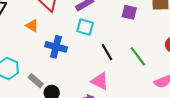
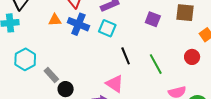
orange triangle: (32, 26) -> (55, 20), turned -40
blue cross: (56, 47) -> (78, 24), moved

